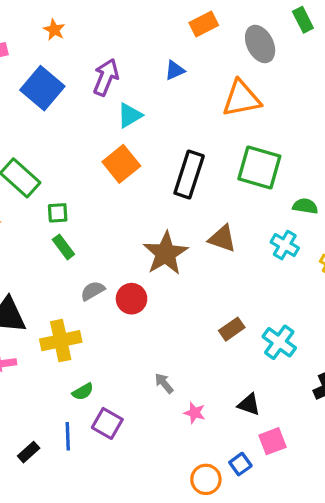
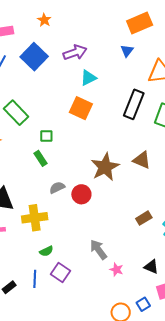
orange rectangle: (204, 24) -> (140, 23), size x1.4
blue triangle: (175, 70) -> (127, 51), moved, turned -32
purple arrow: (106, 77) -> (75, 52), turned 45
orange square: (121, 164) -> (81, 108), turned -30
black rectangle: (189, 175) -> (134, 104), moved
green square: (58, 213) -> (46, 136), moved
gray arrow: (164, 383) -> (98, 249), size x1.5

